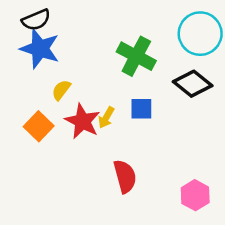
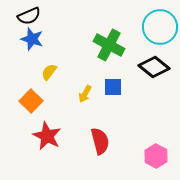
blue star: (40, 49) -> (32, 39), size x0.7
red star: (82, 121) -> (47, 136), moved

